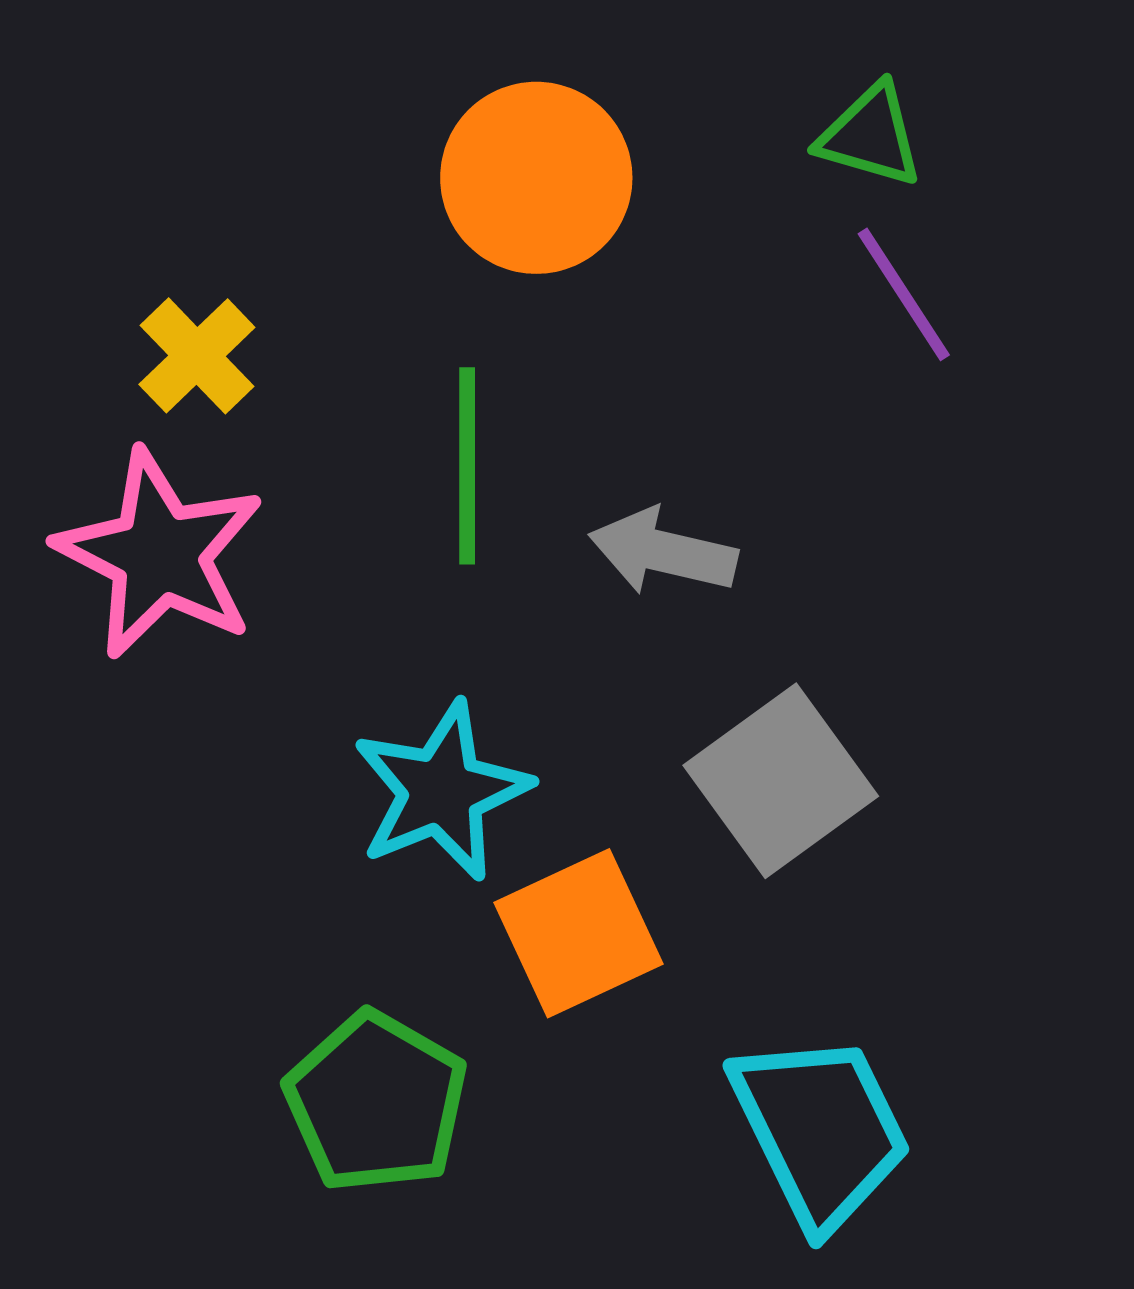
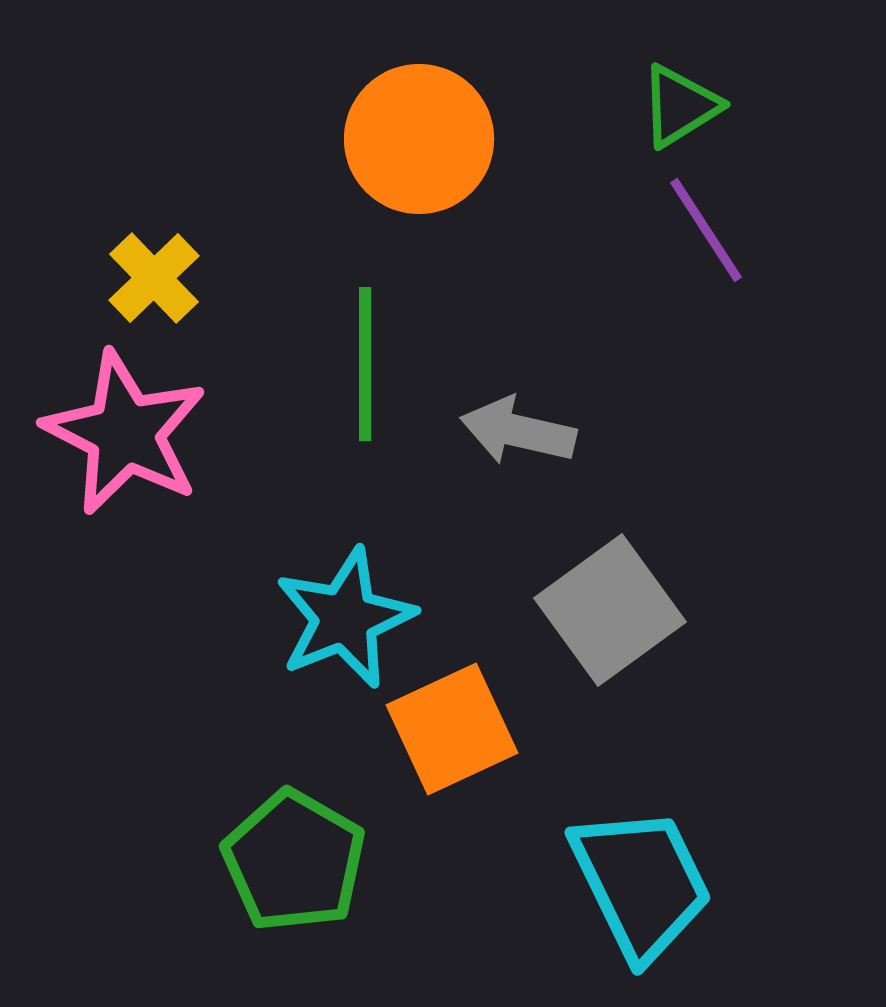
green triangle: (870, 136) -> (680, 106), turned -48

